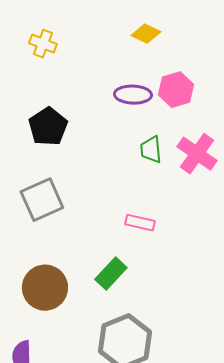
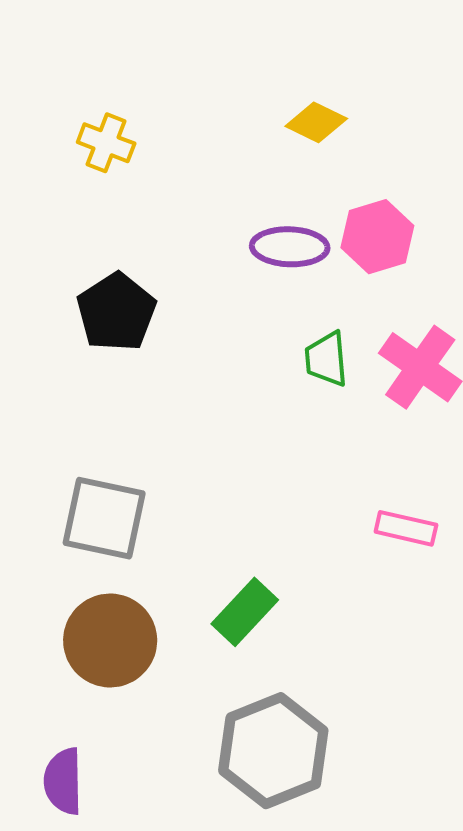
gray square: (42, 200) -> (104, 518), moved, turned 36
pink rectangle: (140, 223) -> (406, 528), moved

